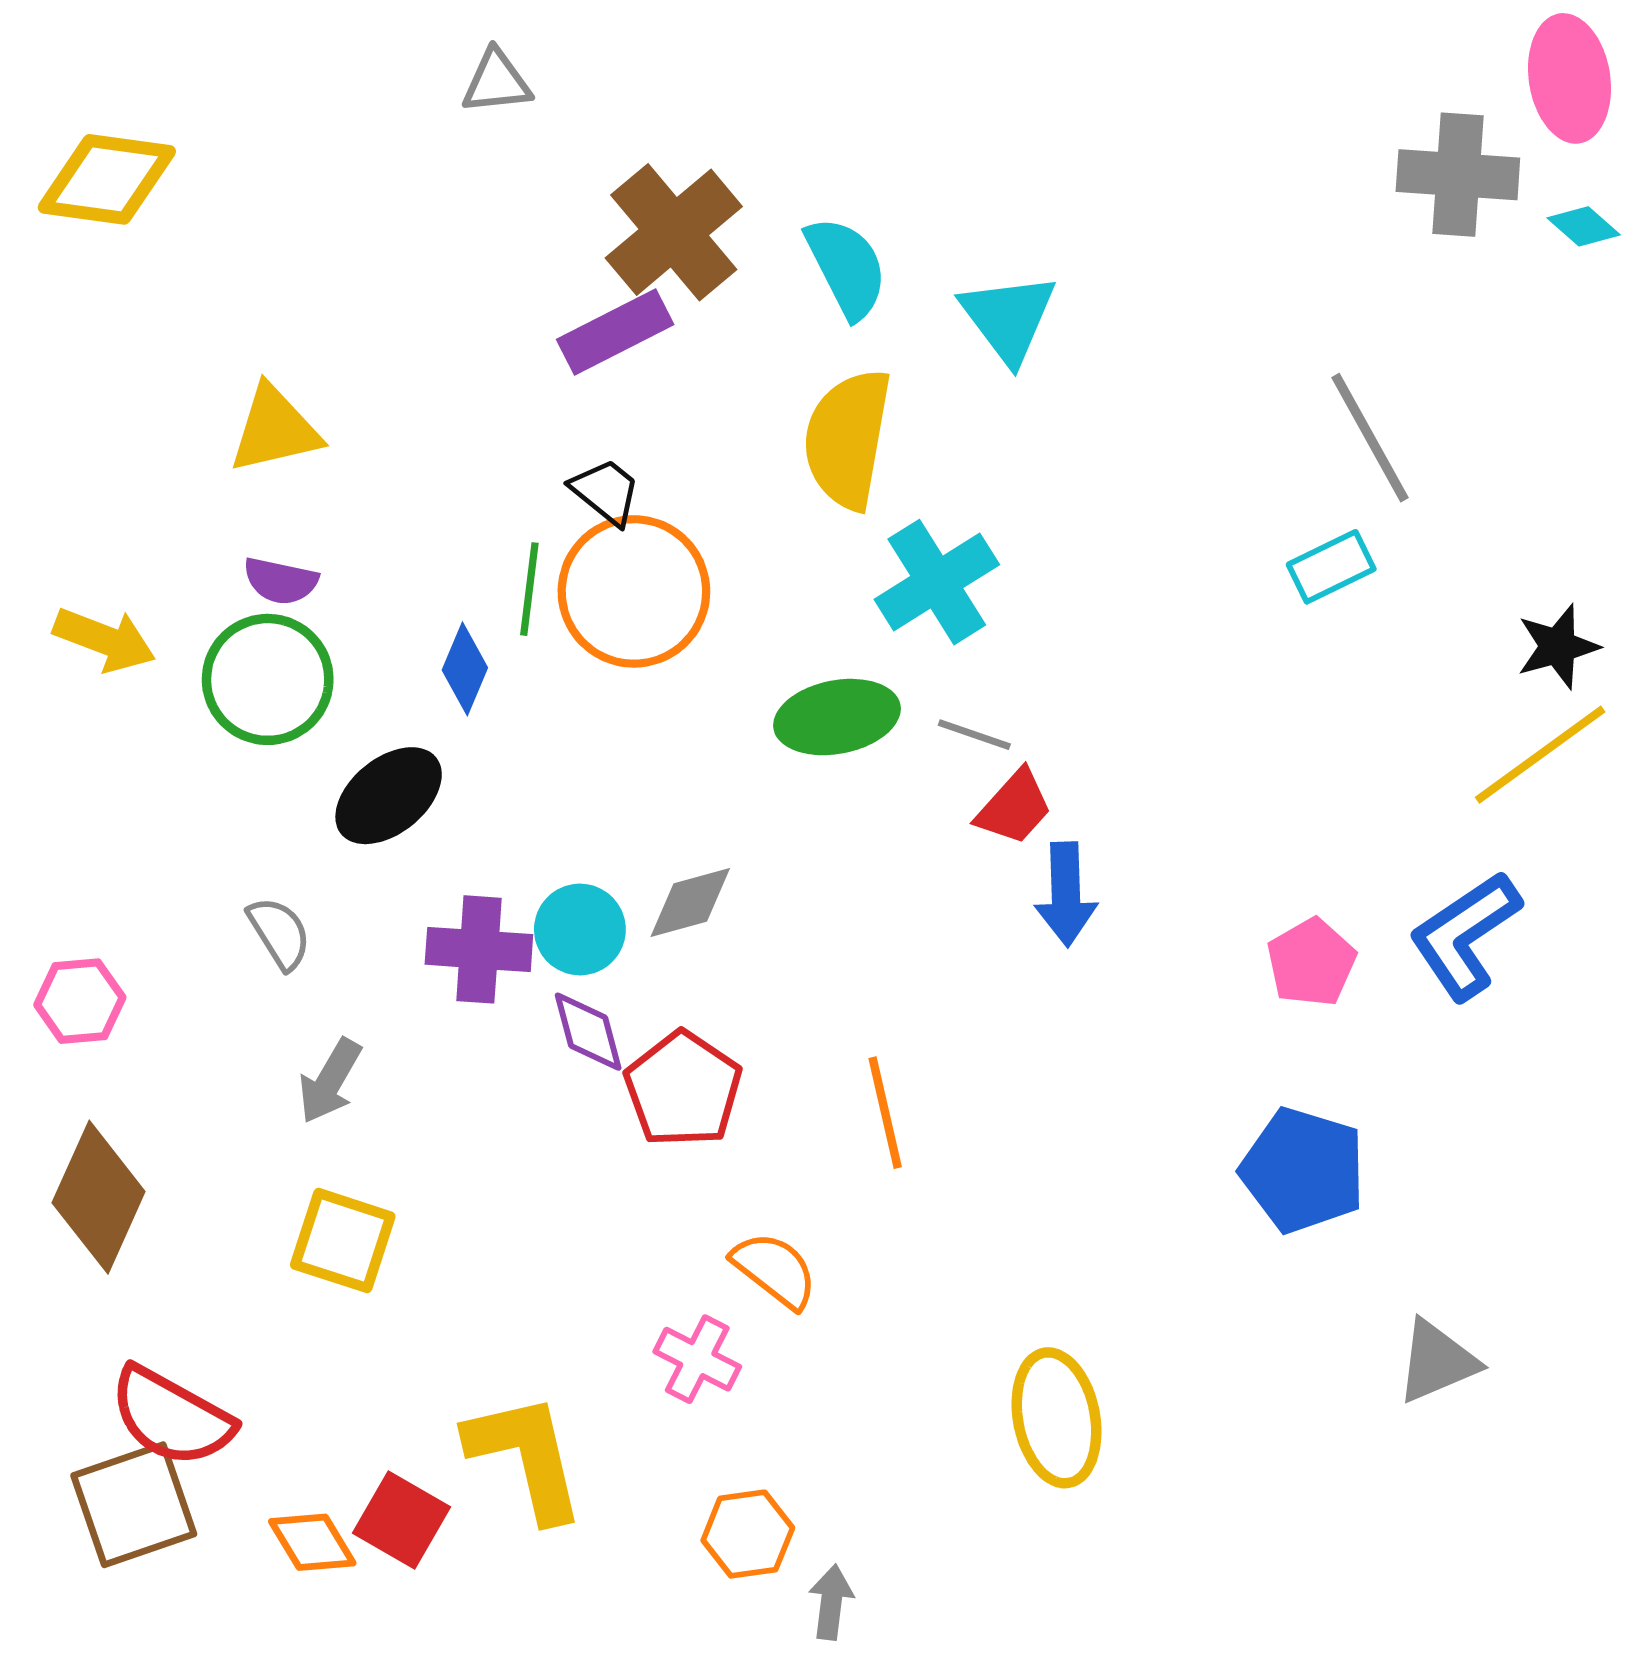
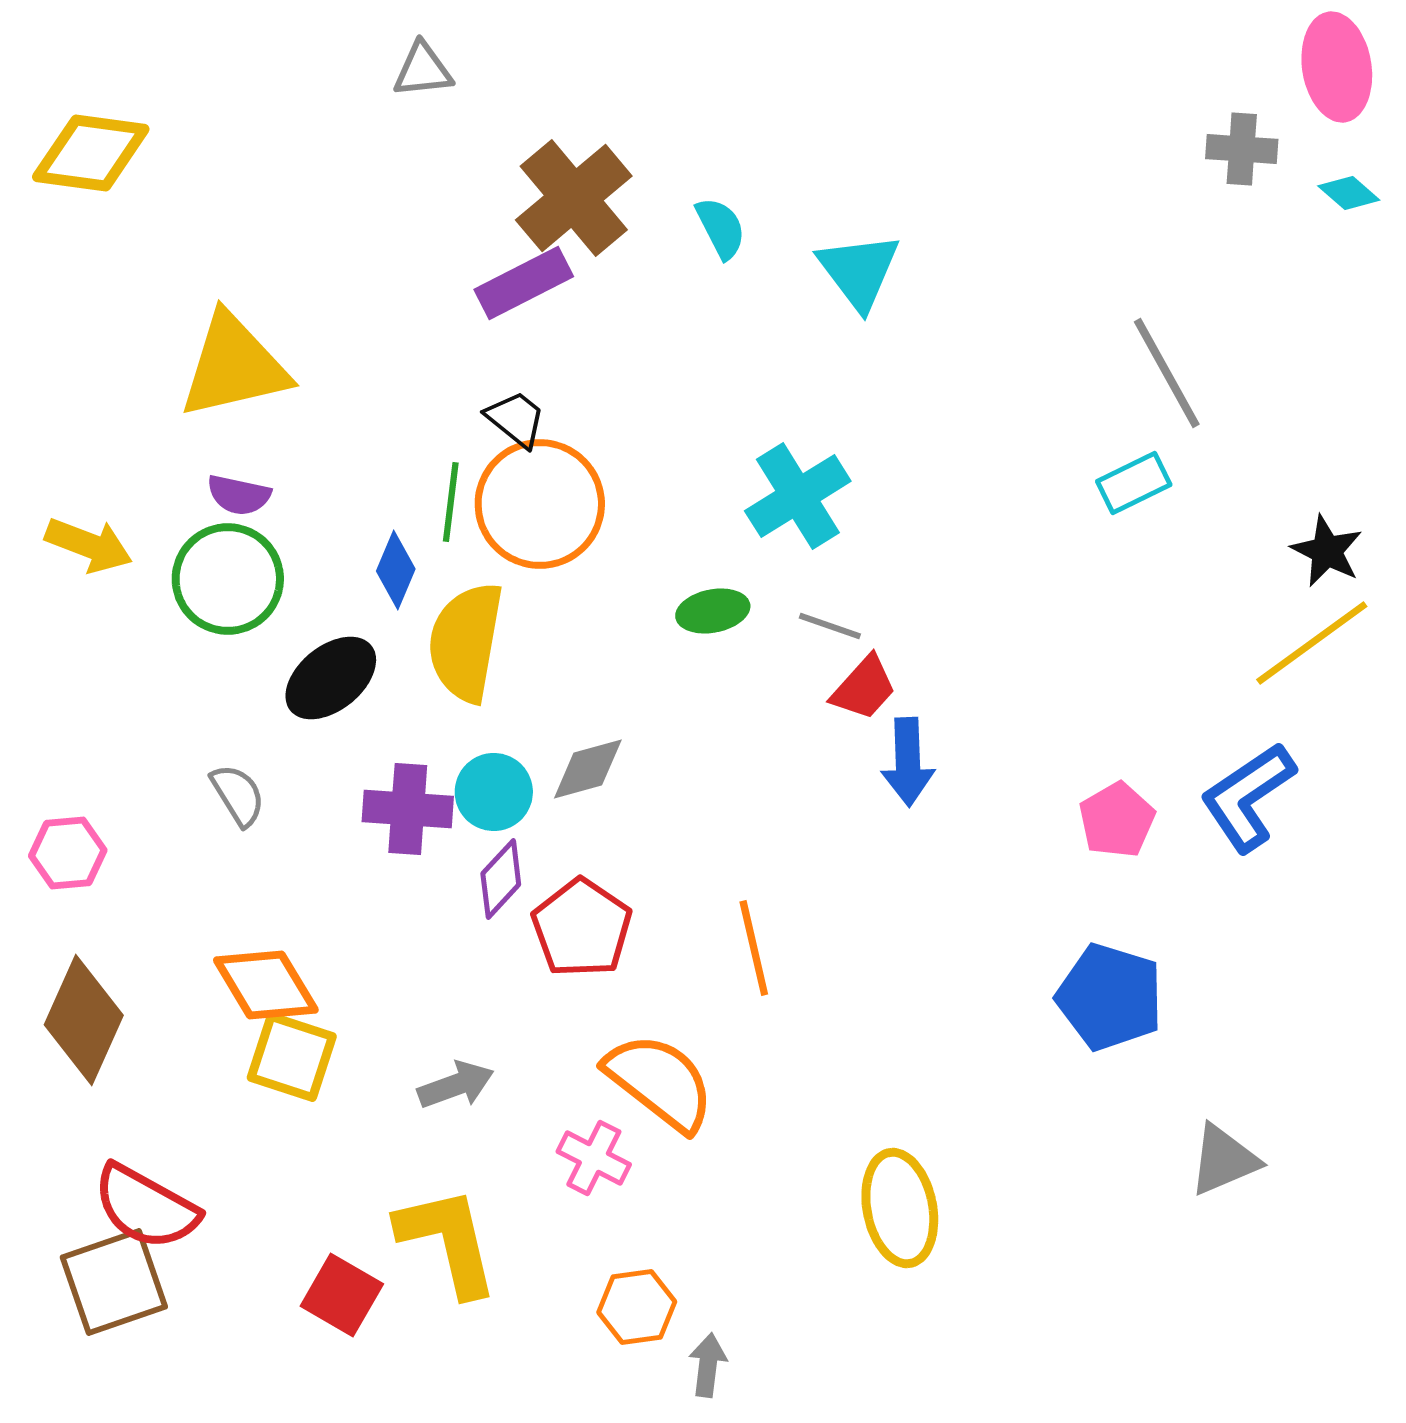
gray cross: (1458, 175) -> (1242, 149), size x0.7
cyan semicircle: (846, 267) -> (721, 228), size x0.7
yellow triangle: (275, 429) -> (234, 366), size x1.4
yellow semicircle: (848, 439) -> (466, 642), moved
black star: (1558, 647) -> (1327, 551), turned -30
green ellipse: (837, 717) -> (713, 611), size x0.7
purple diamond: (588, 1032) -> (501, 879), turned 58
gray arrow: (330, 1081) -> (456, 1085), moved, turned -140
orange semicircle: (775, 1270) -> (660, 1082), size x1.5
orange diamond: (312, 1542) -> (266, 985), moved, size x1.4

